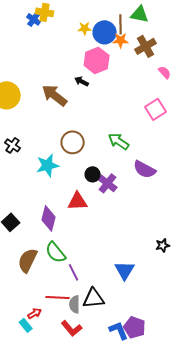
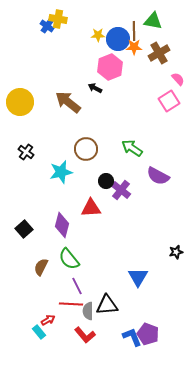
pink square: (156, 109) -> (169, 101), moved
brown semicircle: (28, 260) -> (41, 267), size x0.7
purple line: (74, 272) -> (77, 286), moved

